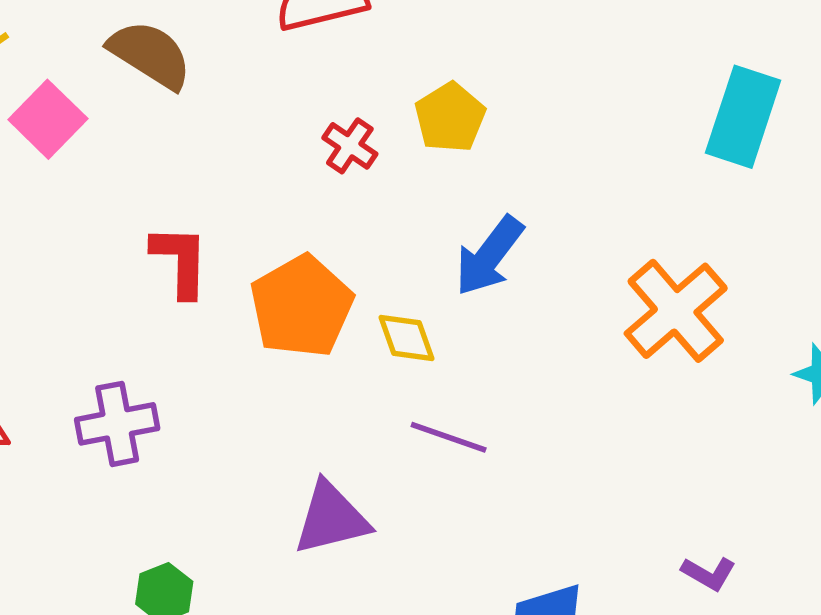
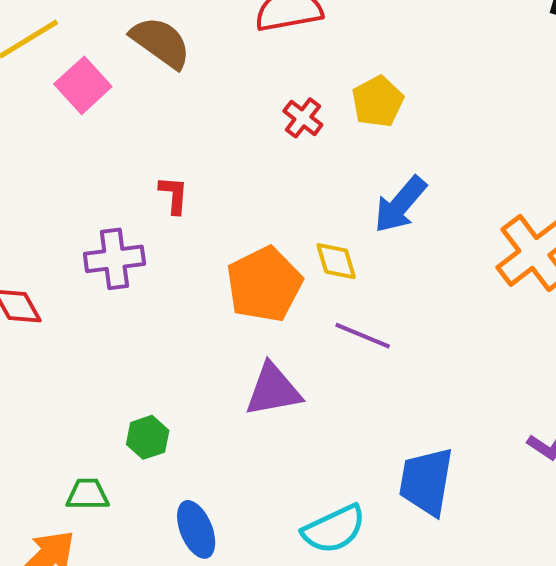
red L-shape: (180, 261) -> (174, 195), size x0.7
orange pentagon: (301, 306) -> (264, 284), moved
purple cross: (117, 424) -> (114, 259), moved

